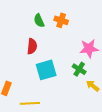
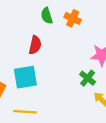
cyan square: (46, 70) -> (25, 77), moved

